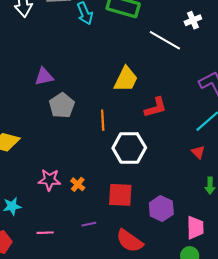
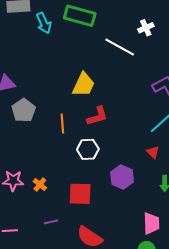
red L-shape: (156, 107) -> (97, 116), moved
white hexagon: (129, 148) -> (88, 149), size x0.7
purple hexagon: (161, 208) -> (122, 177), moved

